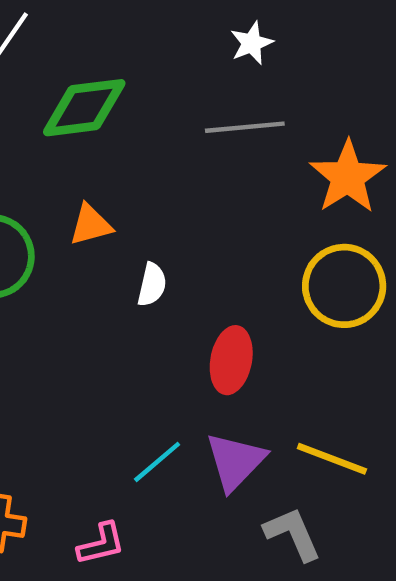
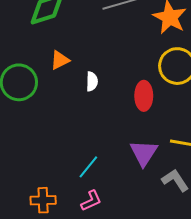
red ellipse: (231, 360) -> (144, 96), moved
cyan line: (157, 462) -> (88, 167), moved

